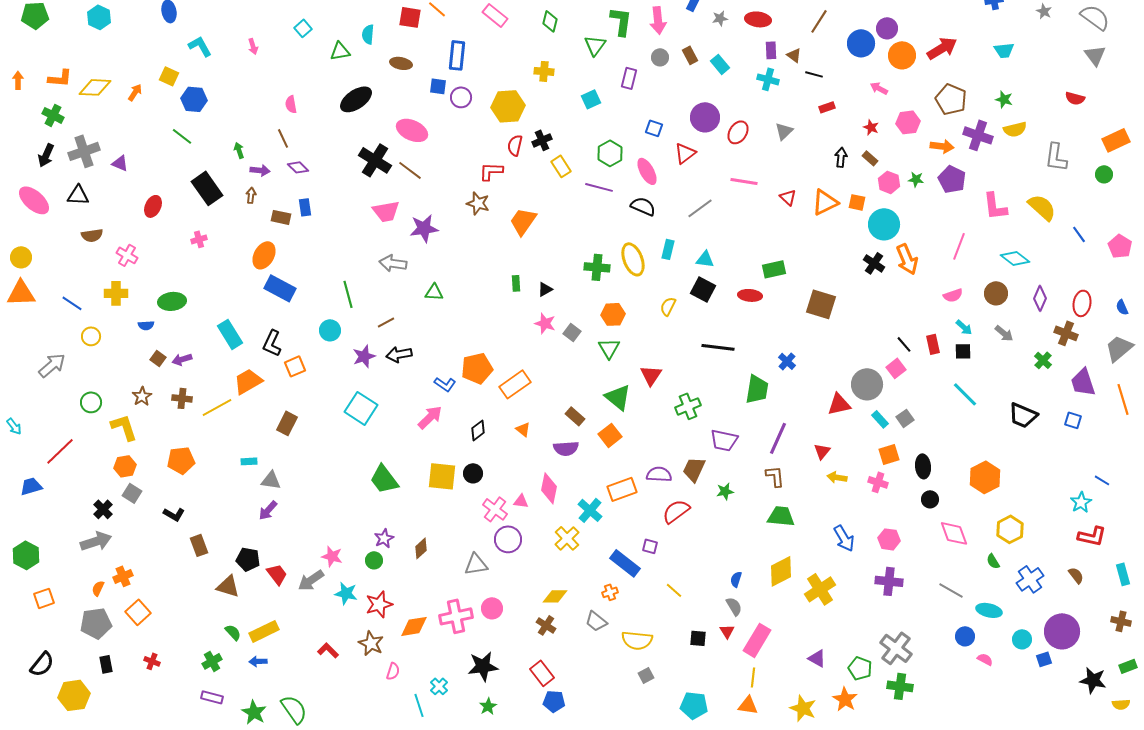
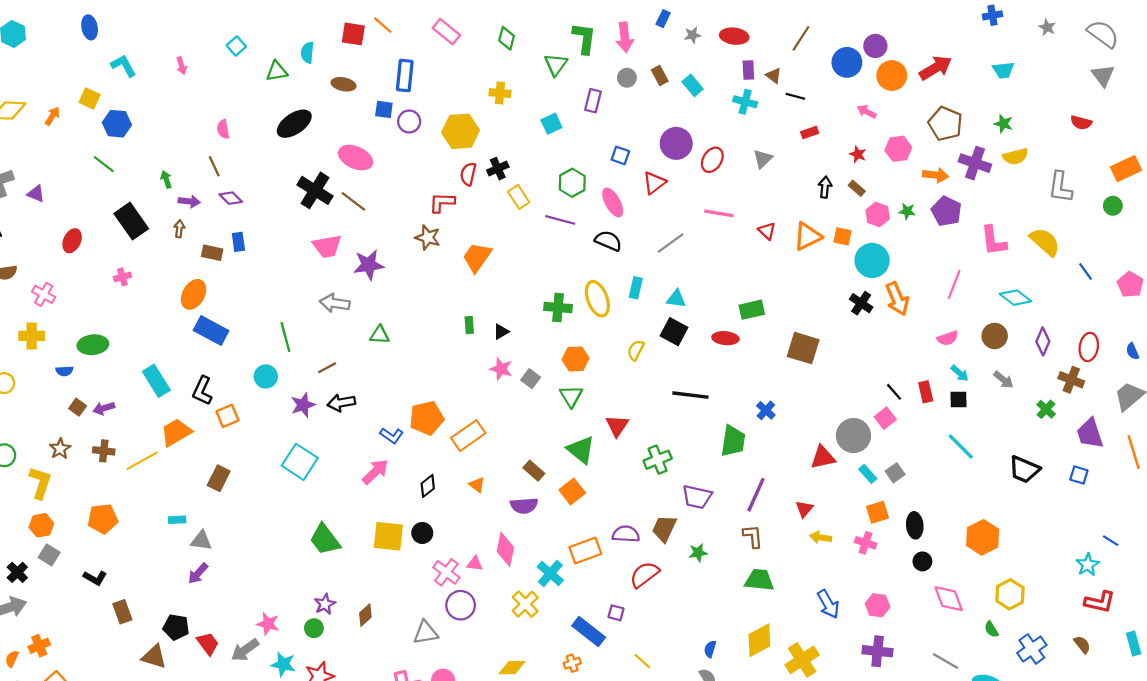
yellow L-shape: (124, 427) -> (40, 483), turned 36

